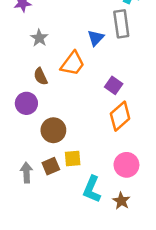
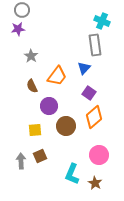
blue triangle: (96, 38) -> (84, 68), moved
purple circle: (26, 103) -> (49, 106), moved
brown circle: (53, 130) -> (66, 126), moved
yellow square: (73, 158) -> (35, 130), moved

